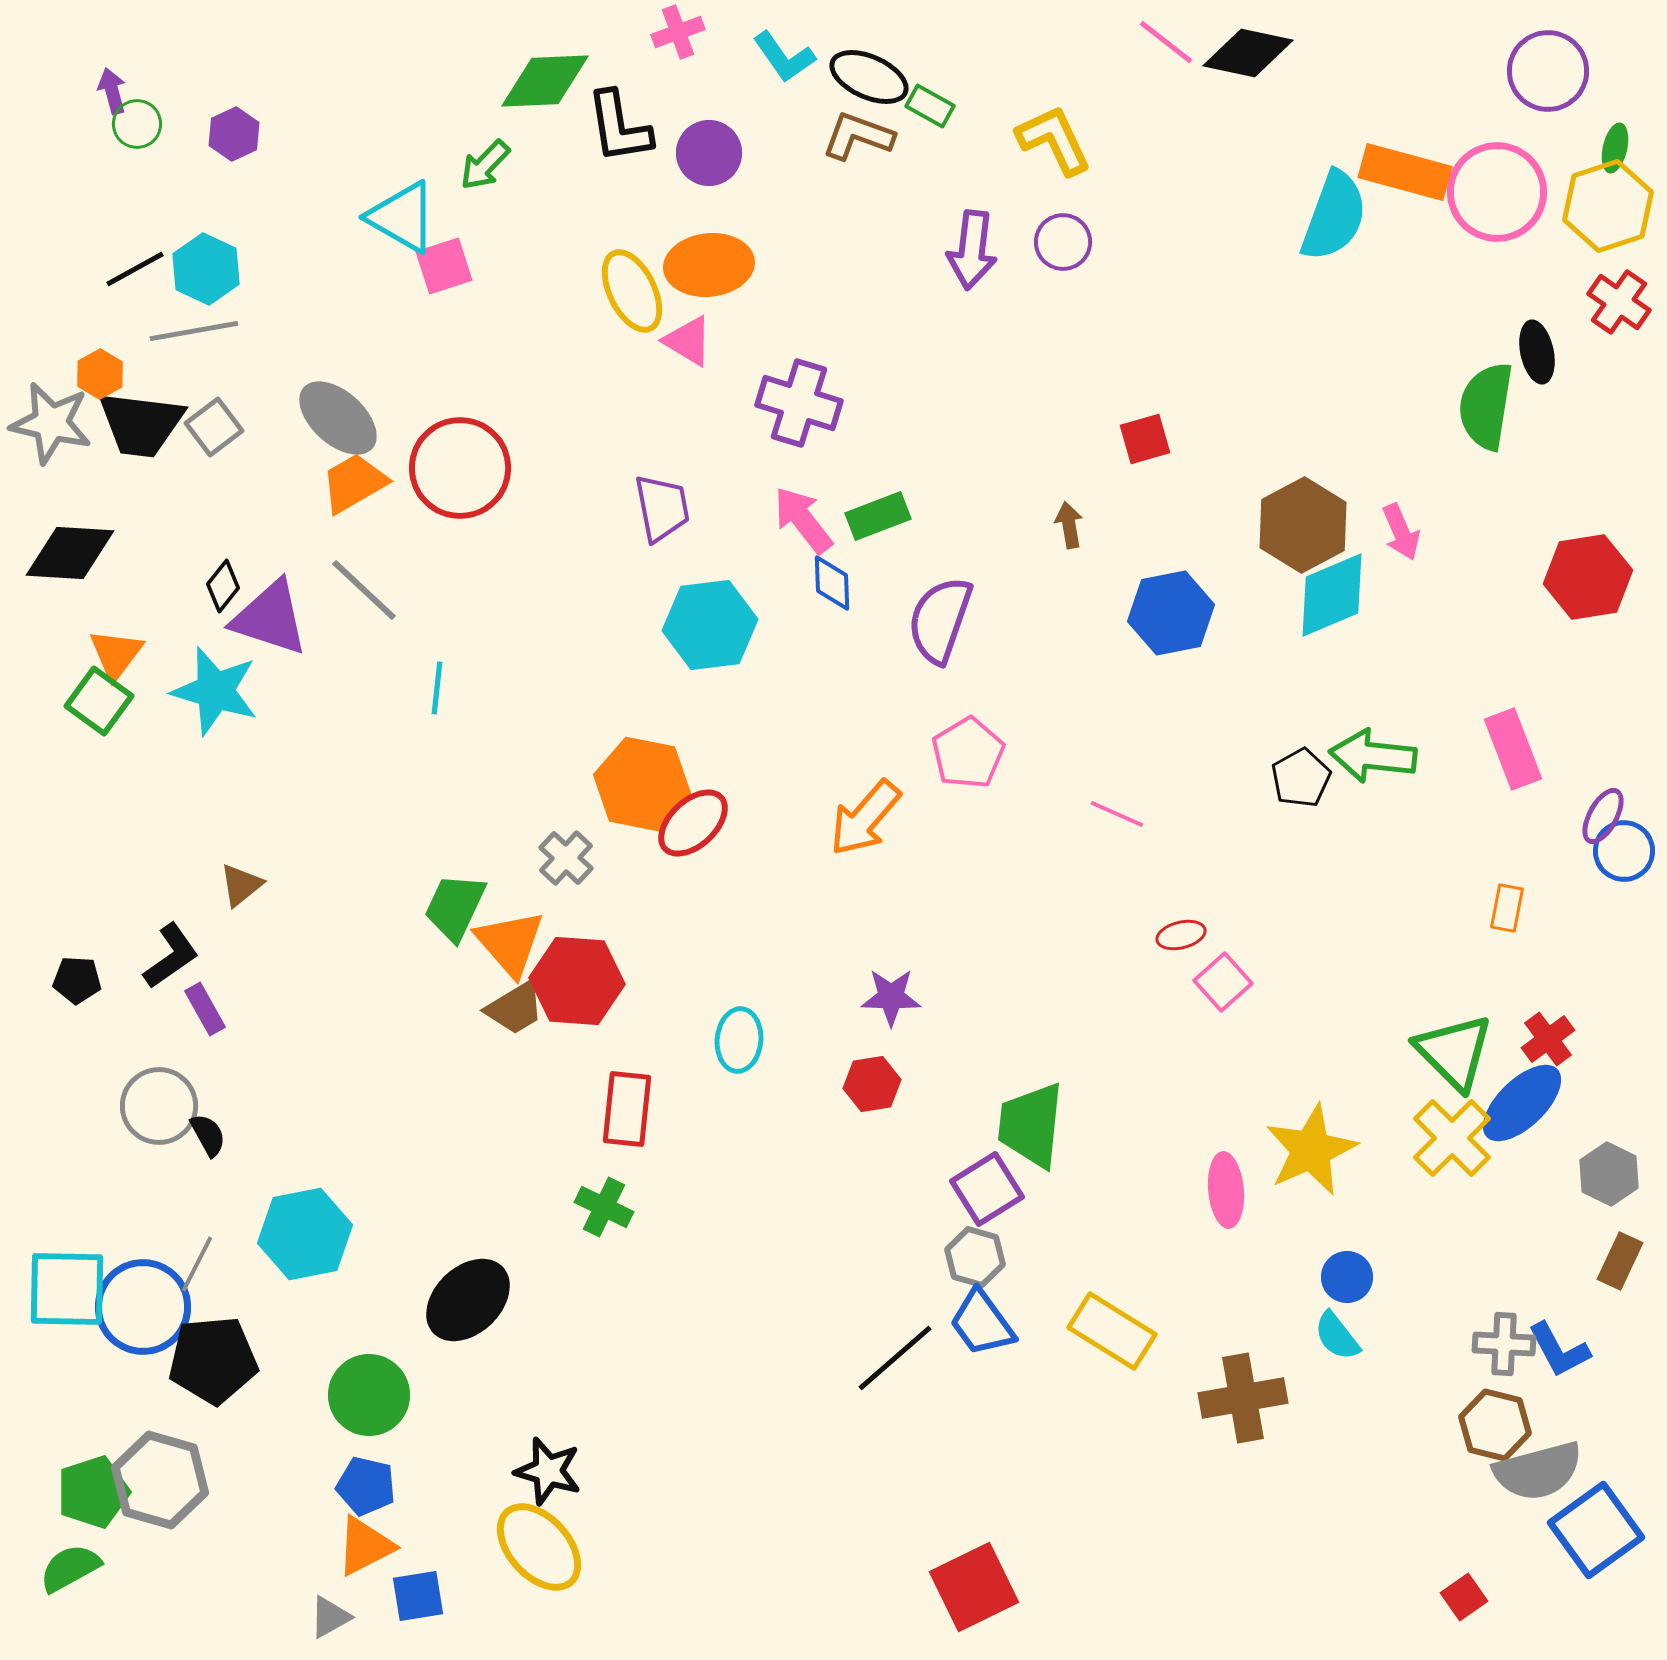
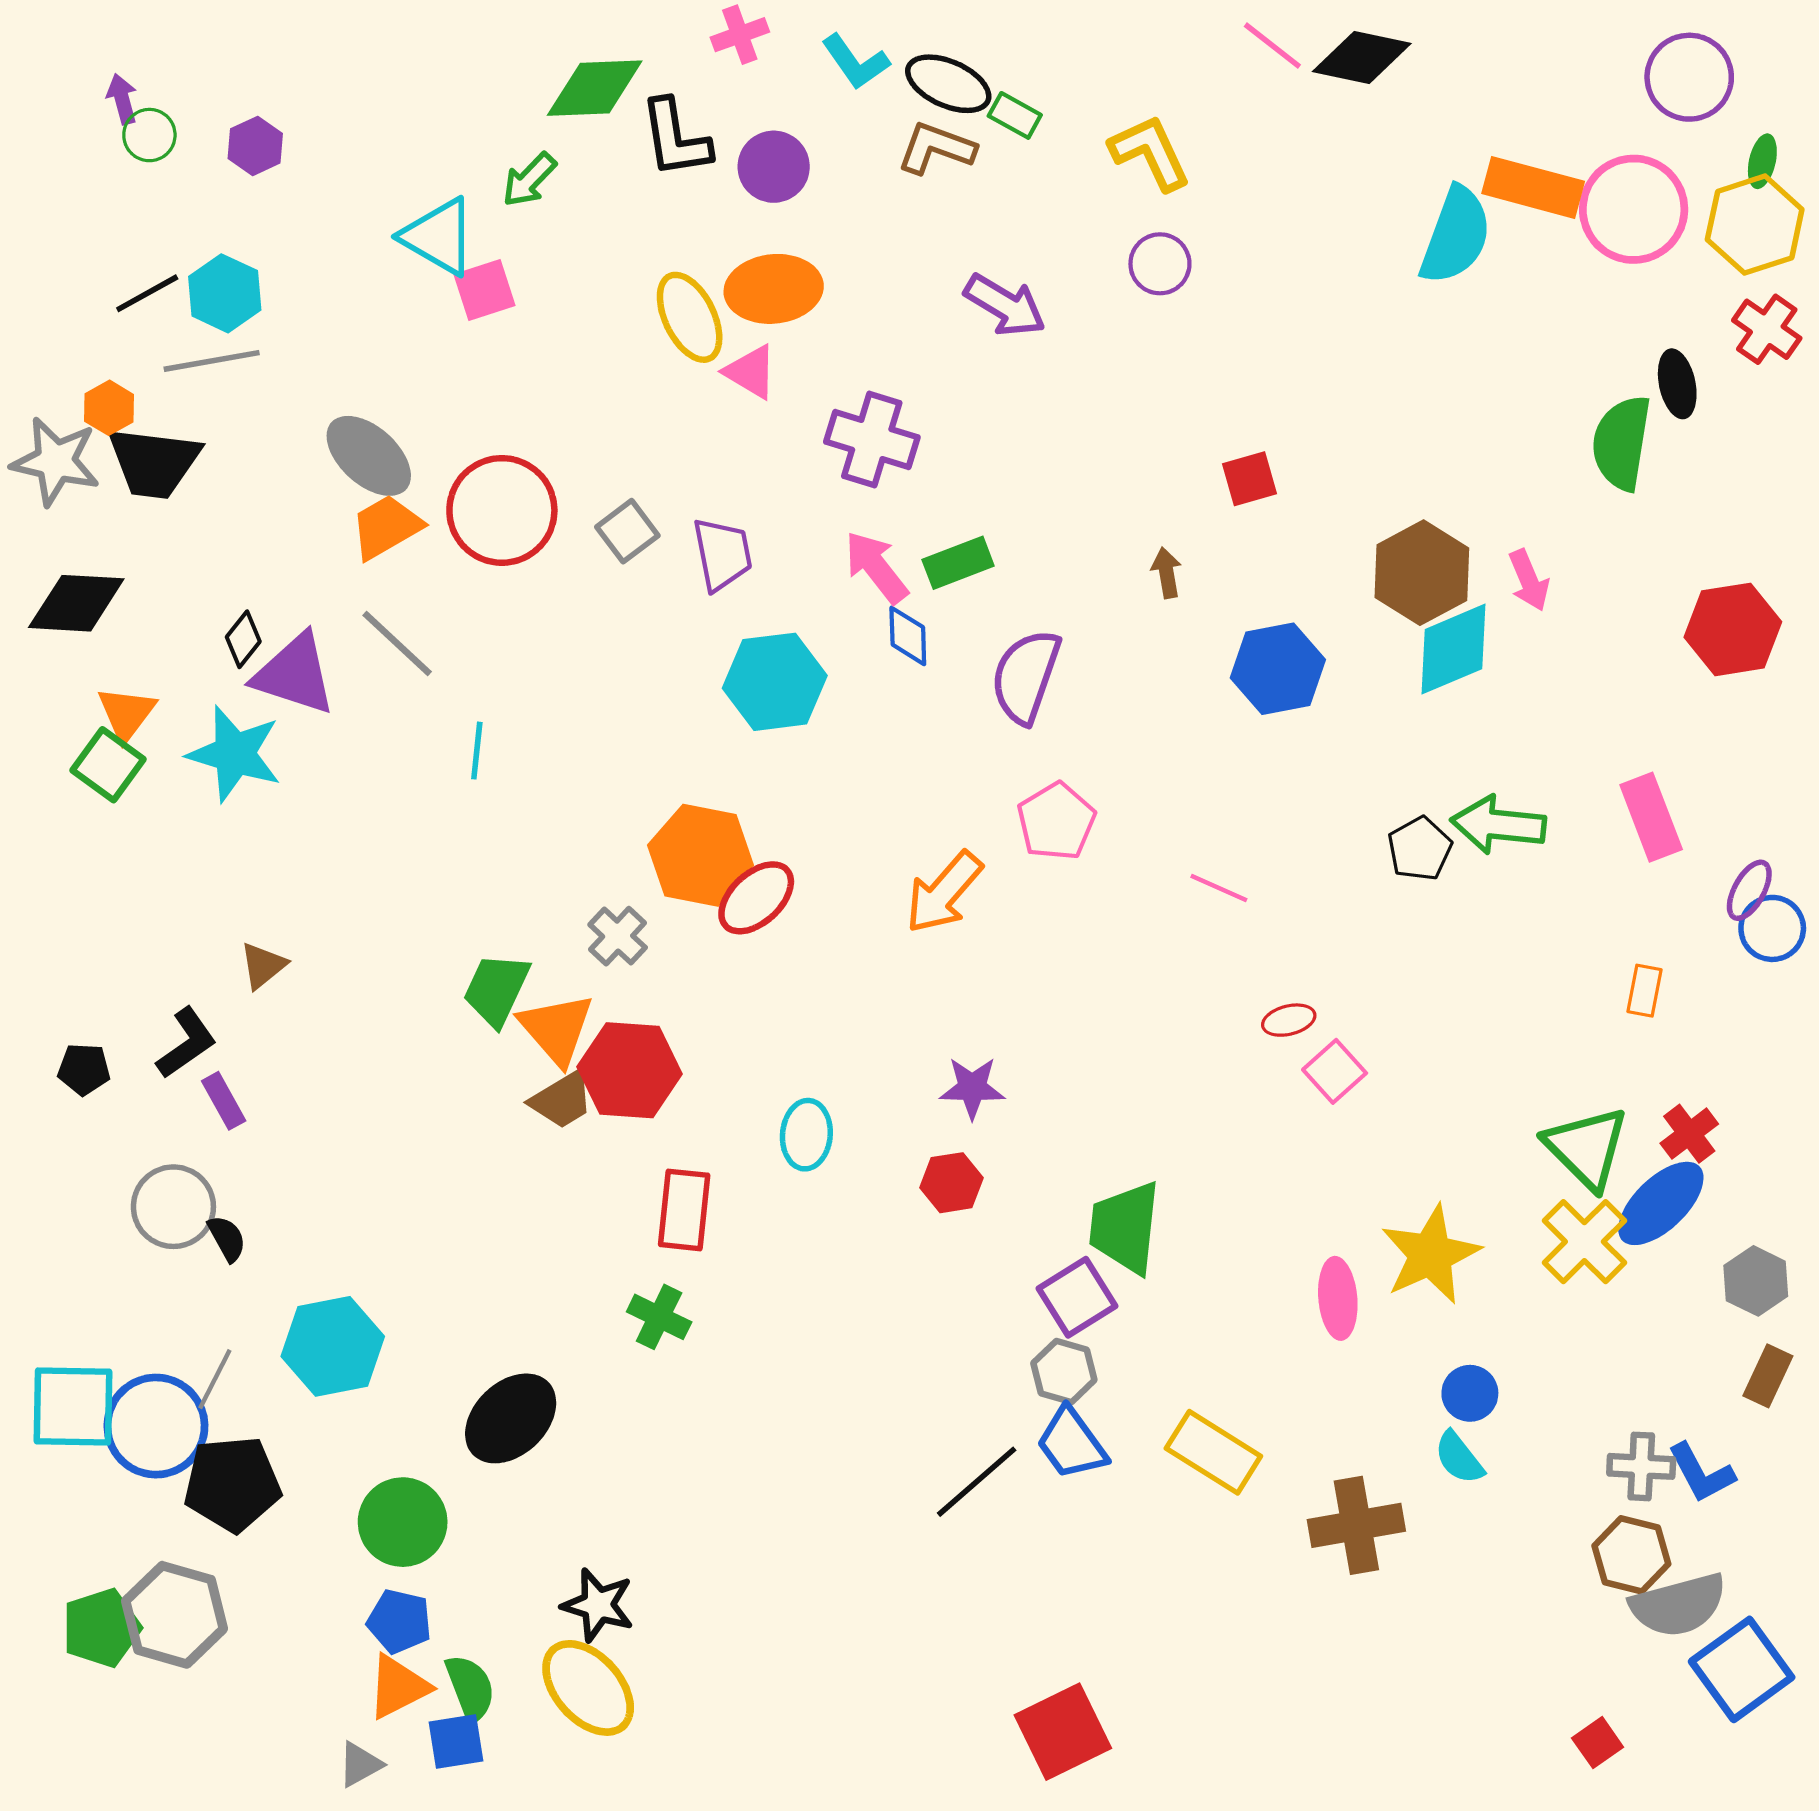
purple arrow: (972, 250) -> (1005, 305), moved, turned -66
gray square: (214, 427) -> (627, 531), moved
green semicircle: (70, 1568) -> (470, 1688), moved, turned 98

